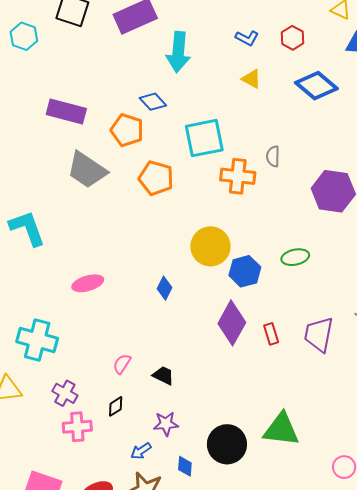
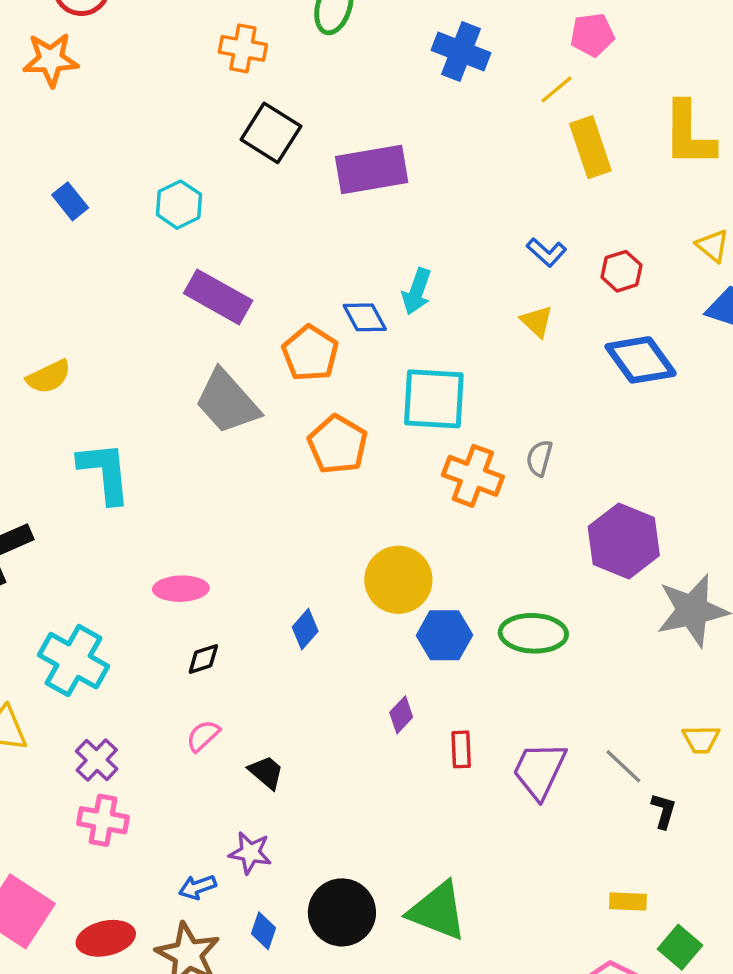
cyan hexagon: (24, 36) -> (179, 205), moved
cyan arrow: (178, 52) -> (417, 291), moved, size x0.7
green ellipse: (295, 257) -> (533, 633), size x1.4
purple diamond: (232, 323) -> (401, 715), size x0.5
black diamond: (116, 406) -> (203, 659), moved

